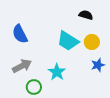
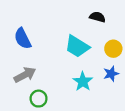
yellow circle: (92, 42) -> (113, 49), moved
cyan star: (57, 72) -> (83, 82), moved

